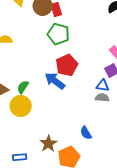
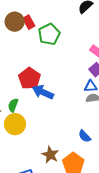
green pentagon: (58, 34) -> (49, 34), moved, turned -30
red pentagon: (67, 65) -> (29, 78), moved

